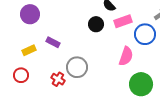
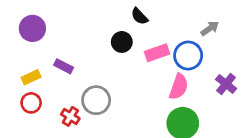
pink rectangle: (123, 21) -> (157, 53), moved
pink semicircle: (126, 56) -> (179, 87), moved
red circle: (21, 75) -> (31, 103), moved

